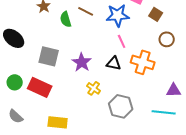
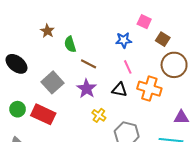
brown line: (86, 11) -> (89, 64), moved
blue star: (118, 15) -> (124, 40), size x0.7
brown circle: (167, 39) -> (174, 65), size x1.6
gray square: (49, 56) -> (53, 82), turned 35

